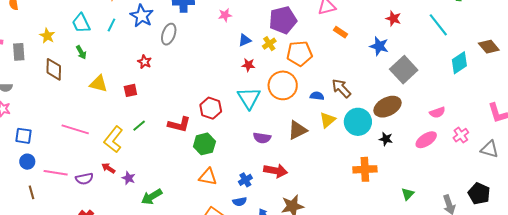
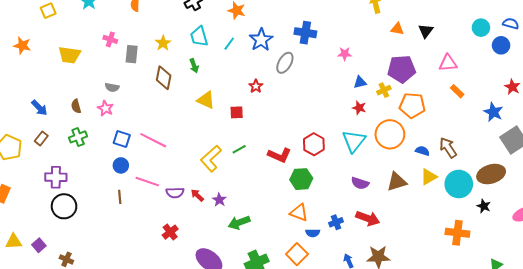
pink line: (75, 129) -> (153, 140), moved
red arrow: (108, 168) -> (197, 195), moved
blue semicircle: (240, 202) -> (313, 233), moved

